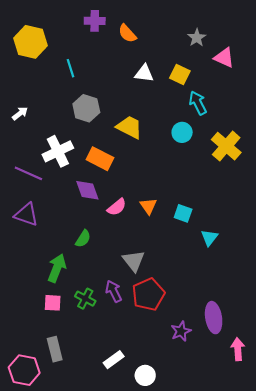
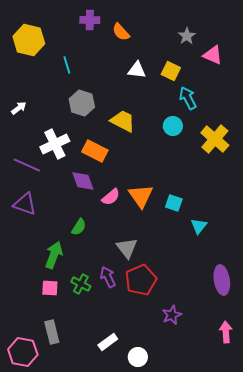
orange triangle: (148, 206) -> (141, 196), size x1.5
purple ellipse: (214, 318) -> (222, 280), moved

